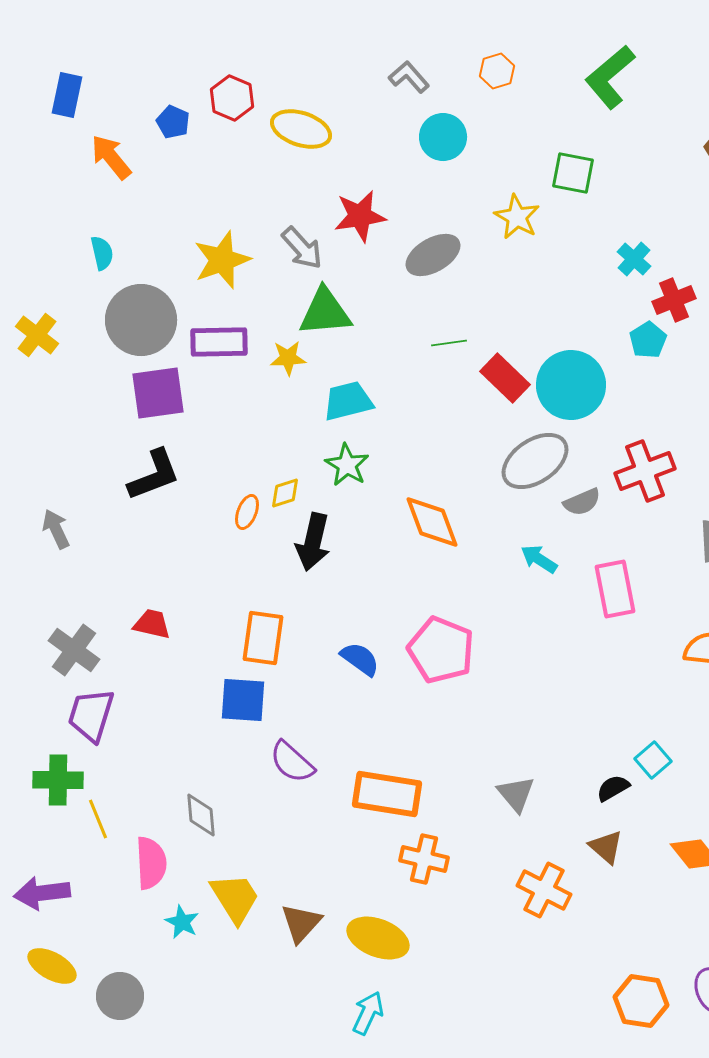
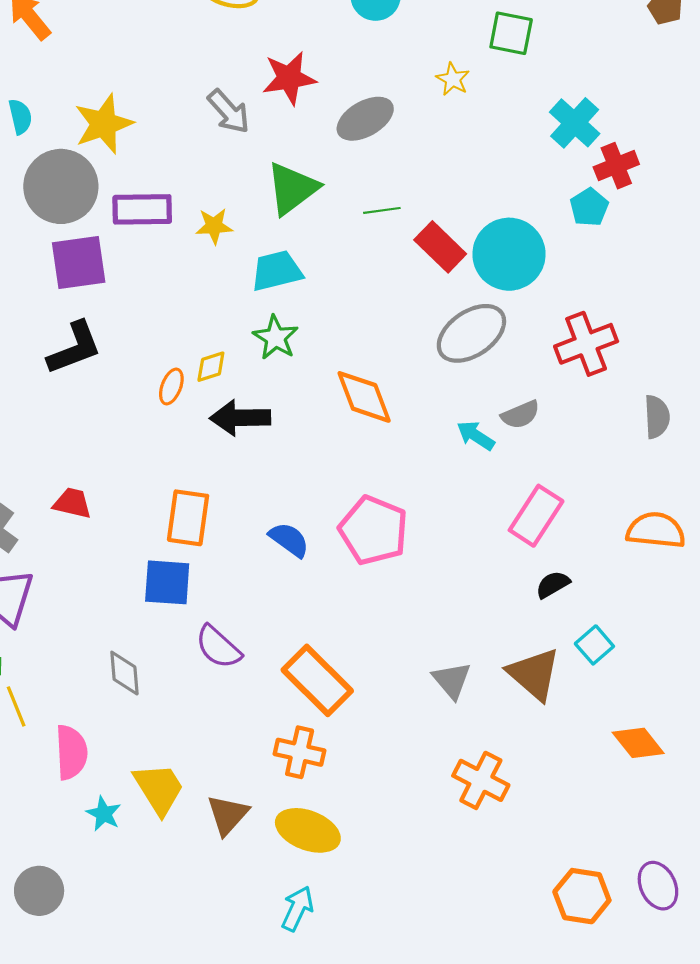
yellow star: (517, 217) -> (453, 79), size x0.7
cyan cross: (634, 259) -> (575, 123), size x1.4
yellow star: (222, 260) -> (104, 124), moved
green triangle: (325, 312) -> (292, 189), moved, turned -32
gray semicircle: (582, 502) -> (520, 415), moved
black arrow: (313, 542) -> (240, 418), turned 76
pink rectangle: (615, 589) -> (536, 516), moved, turned 44
black semicircle: (613, 788) -> (553, 584), moved
orange rectangle: (387, 794) -> (317, 680), turned 36
gray diamond: (201, 815) -> (124, 673), moved
brown triangle: (606, 847) -> (534, 674), moved, size x1.5
orange cross: (424, 859) -> (300, 752), moved

